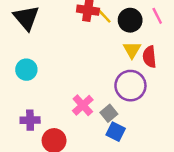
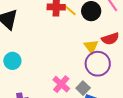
yellow triangle: (132, 50) -> (91, 46), moved
red semicircle: (150, 57) -> (110, 39), turned -96

